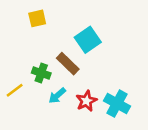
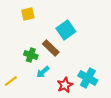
yellow line: (15, 90) -> (11, 81), moved
red star: (86, 101) -> (65, 85), moved

